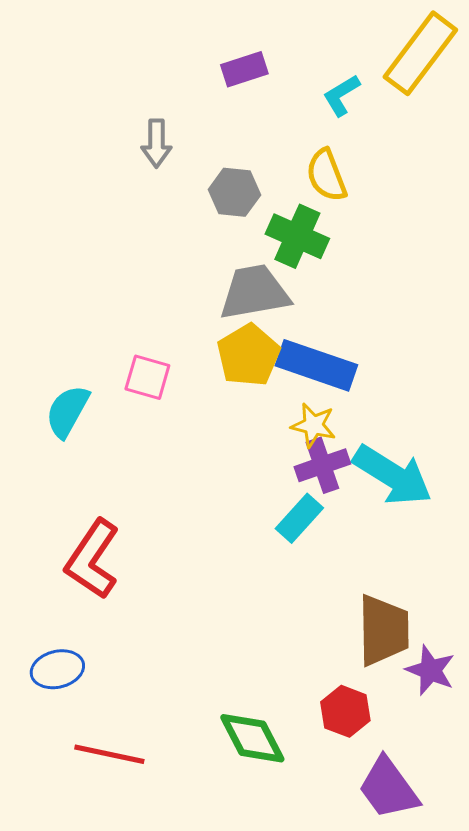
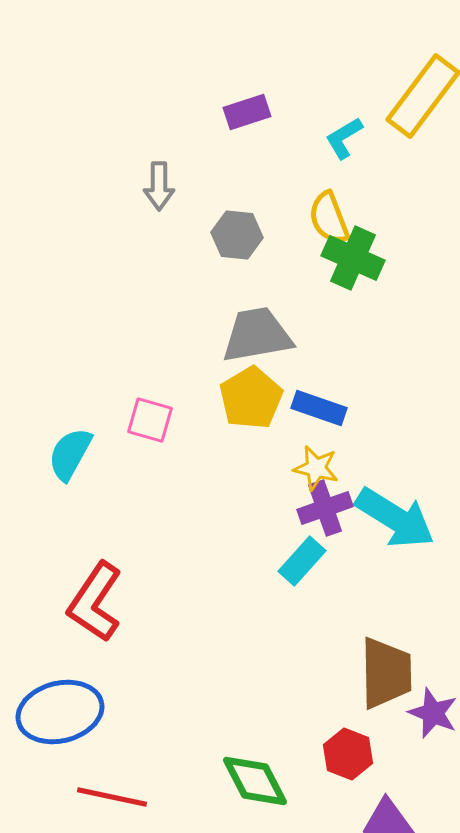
green cross: (297, 236) -> (353, 258), moved
blue rectangle: (316, 365) -> (319, 408), size x0.7
blue ellipse: (57, 669) -> (60, 712), size x1.6

